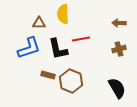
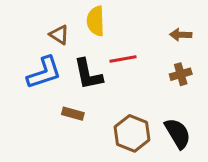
brown triangle: (39, 23) -> (59, 35), turned 32
brown hexagon: (71, 81) -> (132, 133), moved

